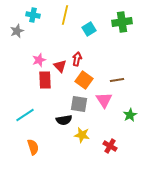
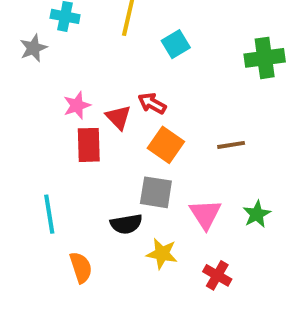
green cross: (122, 22) -> (265, 58), moved
red arrow: (77, 59) -> (152, 103), turned -72
pink triangle: (104, 100) -> (205, 214), moved
cyan line: (25, 115) -> (49, 214), turned -66
orange semicircle: (33, 147) -> (81, 267), moved

